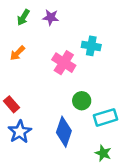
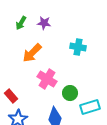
orange arrow: (17, 53) -> (32, 53), moved, size x1.5
pink cross: (64, 63) -> (47, 79), moved

